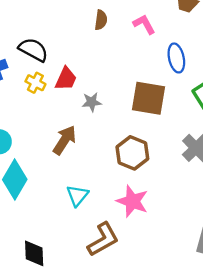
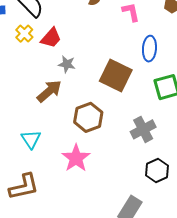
brown arrow: (65, 140) -> (49, 91), moved
cyan triangle: (77, 195) -> (31, 139), turned -30
brown L-shape: (103, 240) -> (24, 187), moved

